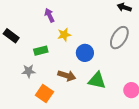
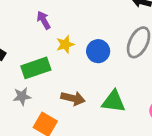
green rectangle: (41, 51) -> (36, 68), size x1.5
blue circle: (85, 53) -> (98, 51), moved

